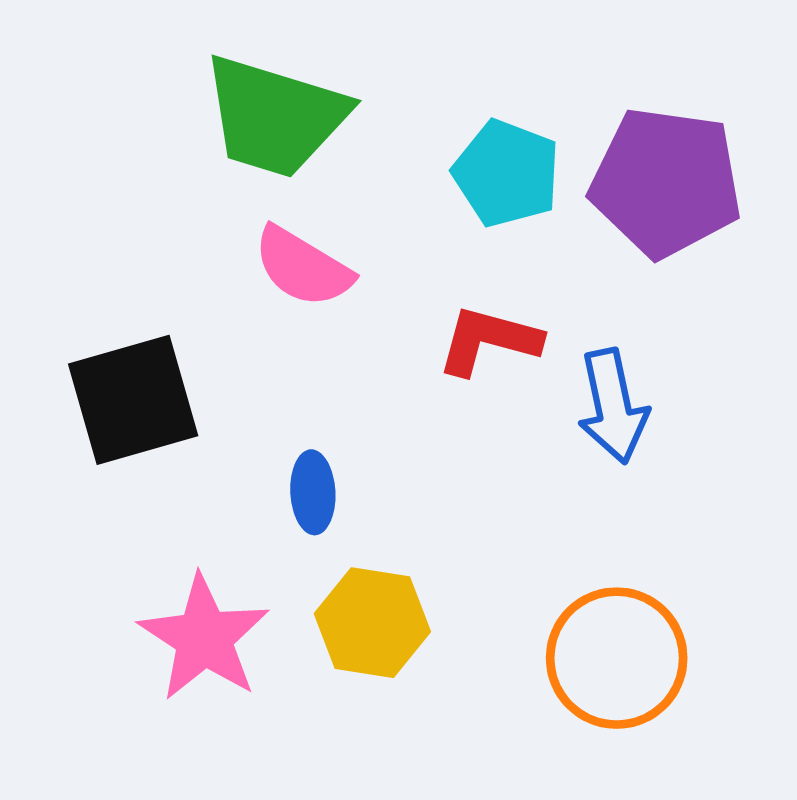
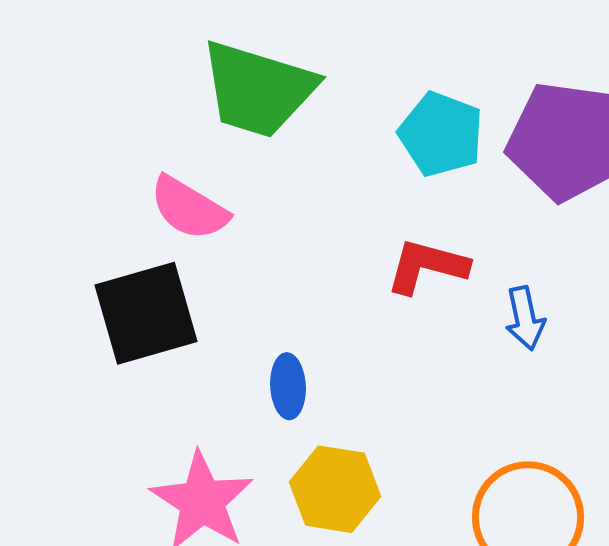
pink semicircle: (303, 267) -> (189, 208), moved
blue arrow: (613, 406) -> (525, 318), size x0.7

